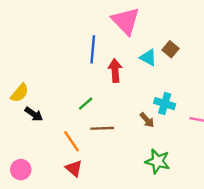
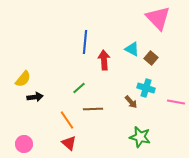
pink triangle: (126, 21) -> (158, 18), moved
brown square: (171, 49) -> (151, 58), moved
black arrow: (34, 114) -> (35, 97), turned -42

